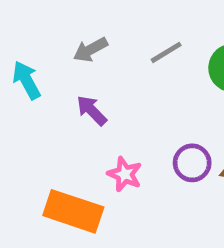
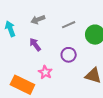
purple circle: (192, 163) -> (69, 55), moved

